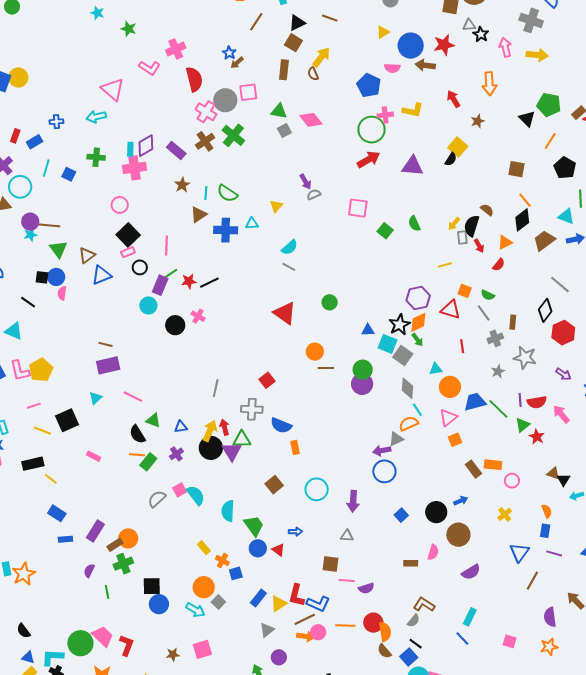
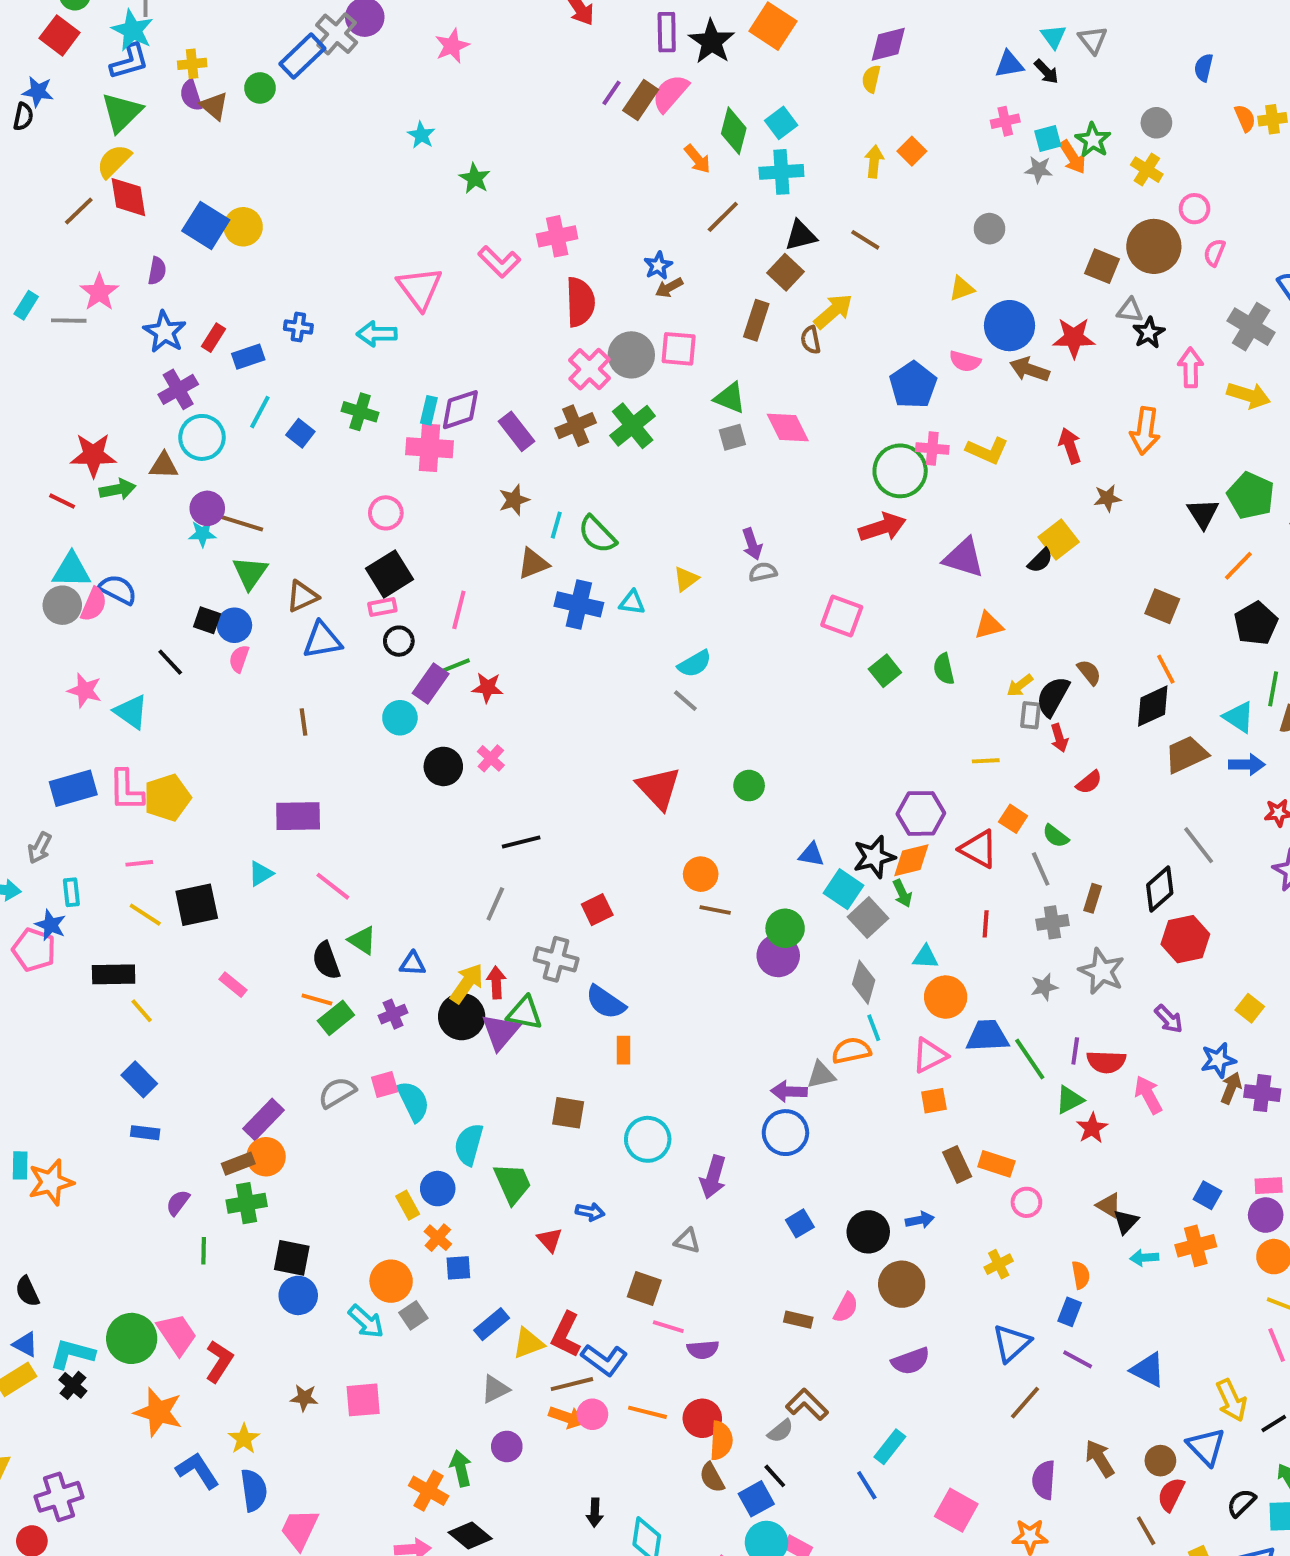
orange triangle: (505, 242) -> (989, 625), moved
black line: (209, 283) -> (521, 842), moved
brown line: (105, 344) -> (304, 722), moved, turned 56
brown square: (274, 485) -> (568, 1113), turned 36
purple rectangle: (95, 531) -> (263, 1119), moved
blue circle: (258, 548) -> (438, 1189), moved
pink square: (510, 641) -> (956, 1510), size x1.5

